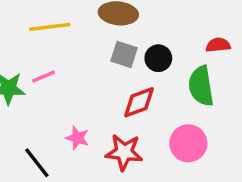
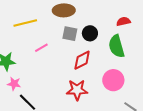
pink line: (44, 76) -> (41, 48), moved
pink star: (77, 138) -> (14, 84), moved

